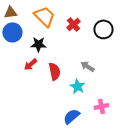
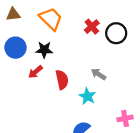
red cross: (73, 24) -> (92, 27), moved
blue circle: (12, 32) -> (15, 48), moved
pink cross: (101, 106) -> (125, 118), moved

